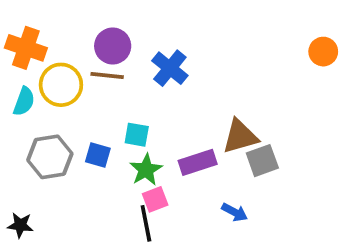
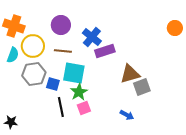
brown line: (107, 76) -> (63, 51), moved
cyan square: (137, 135) -> (74, 73), size x1.6
gray hexagon: (50, 157) -> (34, 74), moved
purple rectangle: (198, 162) -> (105, 51), moved
black line: (146, 223) -> (61, 107), moved

